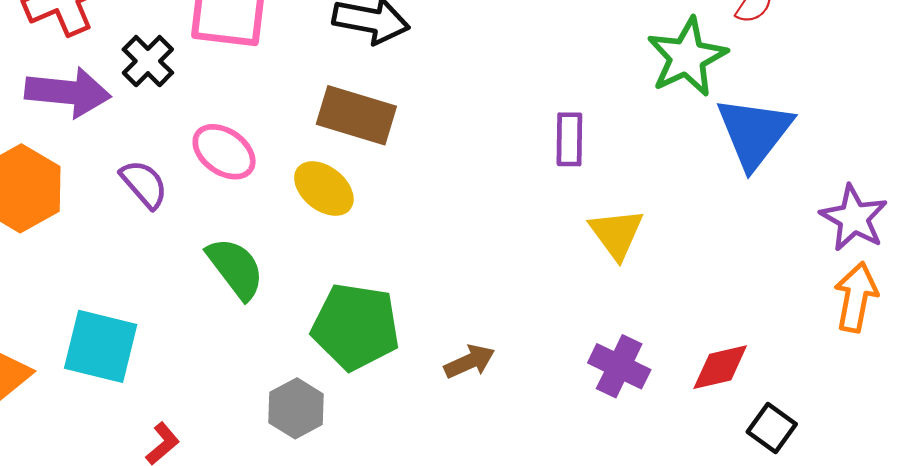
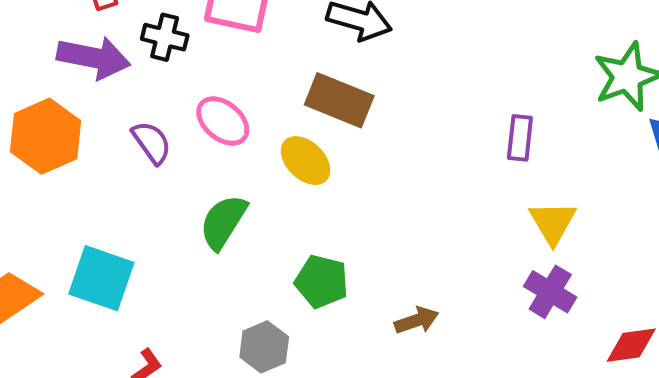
black cross: (148, 61) -> (165, 37), turned -36
green semicircle: (235, 268) -> (223, 222), turned -116
green pentagon: (356, 327) -> (322, 281), size x0.7
purple cross: (619, 366) -> (550, 292), moved

